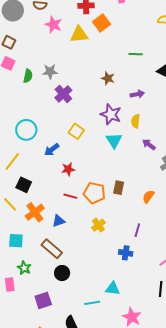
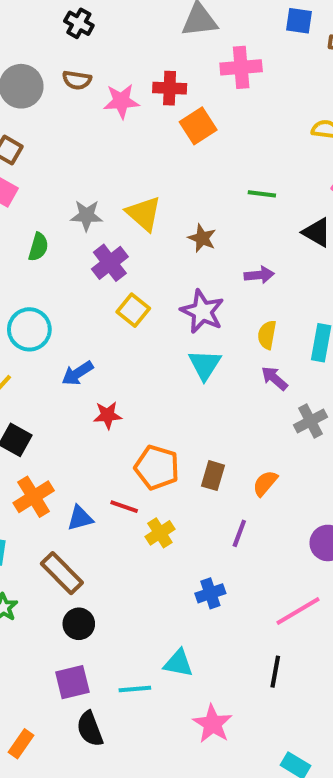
pink star: (53, 25) -> (121, 101), moved, turned -30
yellow triangle: (79, 34) -> (144, 214), moved, turned 42
green semicircle: (28, 76) -> (38, 247), moved
yellow semicircle: (136, 121) -> (267, 335), moved
yellow square: (76, 131) -> (133, 310), moved
brown rectangle: (119, 188) -> (213, 476), moved
red line: (70, 196) -> (124, 507), moved
purple line: (137, 230) -> (239, 533), moved
blue cross: (126, 253) -> (210, 593), turned -32
purple square: (43, 300) -> (72, 682), moved

